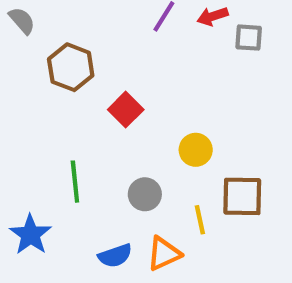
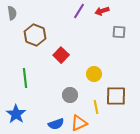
gray semicircle: (22, 21) -> (12, 13), turned 32
gray square: (249, 38) -> (119, 32), moved
green line: (75, 182) -> (25, 78), moved

